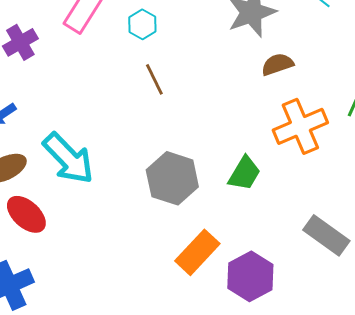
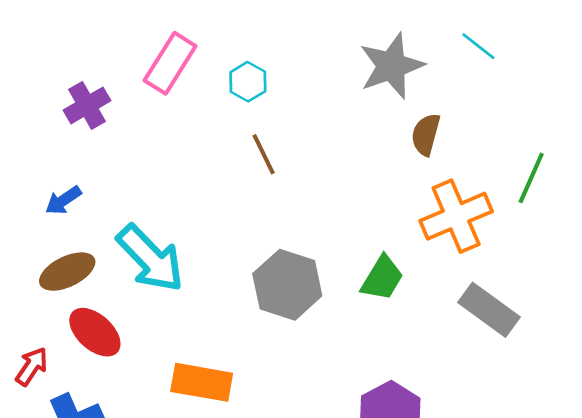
brown semicircle: (277, 64) -> (426, 134), turned -56
gray rectangle: (326, 235) -> (489, 310), moved
orange rectangle: (197, 252) -> (202, 382), moved, turned 57

